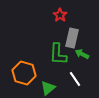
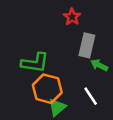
green L-shape: (58, 54) -> (35, 63), moved, turned -85
orange hexagon: (24, 73) -> (47, 89), moved

